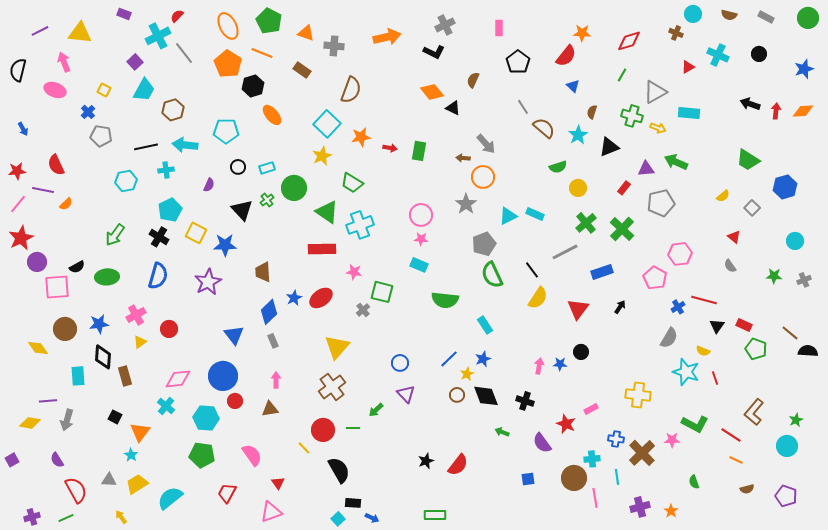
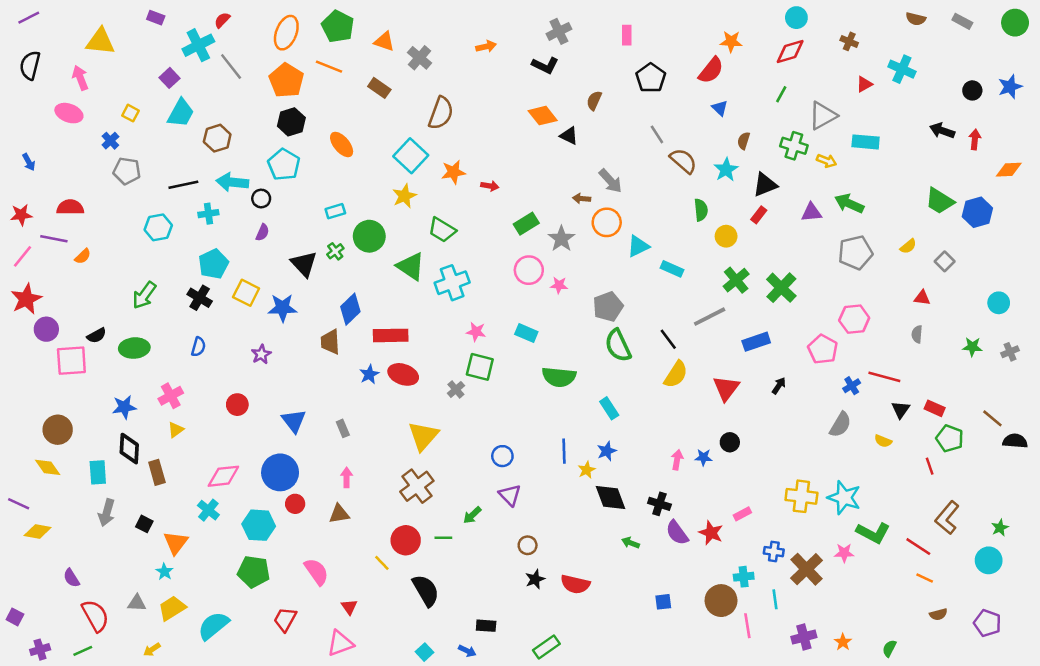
cyan circle: (693, 14) -> (796, 18), moved
orange ellipse: (228, 26) -> (286, 33), turned 48
purple line: (40, 31) -> (29, 18), moved
orange arrow: (387, 37) -> (486, 46), size x0.6
gray cross: (334, 46) -> (419, 58), turned 36
black circle: (759, 54) -> (972, 90), moved
black semicircle: (18, 70) -> (30, 65), moved
black hexagon: (253, 86) -> (291, 122), moved
orange diamond: (803, 111) -> (1009, 170), moved
cyan pentagon: (226, 131) -> (284, 165), turned 30
green rectangle: (419, 151) -> (526, 224), moved, turned 48
red semicircle: (56, 165) -> (70, 207), turned 115
black circle: (238, 167) -> (261, 199), moved
green semicircle: (558, 167) -> (701, 210), turned -78
blue hexagon: (785, 187) -> (977, 212), moved
red rectangle: (624, 188) -> (759, 215), moved
gray pentagon: (661, 203) -> (855, 253), moved
gray star: (466, 204) -> (561, 239), moved
cyan triangle: (508, 216) -> (638, 246), moved
red triangle: (734, 237) -> (922, 298), turned -32
pink star: (421, 239) -> (559, 285), moved
red rectangle: (322, 249) -> (391, 335), moved
gray semicircle: (730, 266) -> (917, 334), turned 40
pink star: (354, 272) -> (476, 332), moved
blue semicircle: (158, 276) -> (198, 347), size x0.6
purple star: (208, 282) -> (261, 354), size x0.6
red ellipse: (321, 298) -> (403, 374), turned 55
blue diamond: (269, 312) -> (350, 309), moved
brown circle: (65, 329) -> (58, 430), moved
red circle: (169, 329) -> (237, 405), moved
yellow diamond: (38, 348) -> (48, 467), moved
blue line: (449, 359) -> (564, 451), turned -48
cyan star: (686, 372) -> (844, 498), moved
red line: (715, 378) -> (930, 466), moved
brown circle: (457, 395) -> (528, 545), moved
purple line: (48, 401) -> (19, 504), moved, turned 30
gray arrow: (67, 420) -> (107, 513), moved
purple semicircle: (542, 443) -> (677, 533), moved
purple square: (12, 460) -> (15, 617), moved, turned -32
red semicircle: (458, 465) -> (575, 584), turned 65
green semicircle: (694, 482) -> (889, 648), moved, turned 48
black rectangle: (353, 503) -> (486, 626), moved
green rectangle: (435, 515) -> (546, 647), turned -35
yellow arrow: (121, 517) -> (152, 650), turned -88

